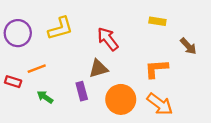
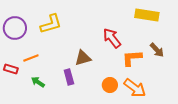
yellow rectangle: (157, 21) -> (147, 15), moved, size x1.6
red arrow: (108, 39) -> (112, 38), moved
brown arrow: (188, 46) -> (157, 50), moved
orange circle: (121, 99) -> (110, 85), moved, size x0.6

